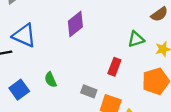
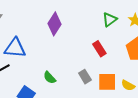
red rectangle: (114, 67) -> (99, 49), turned -35
gray rectangle: (89, 91) -> (85, 77), turned 56

